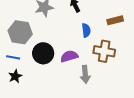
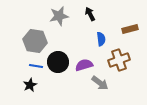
brown cross: (104, 51) -> (119, 60), turned -30
blue line: (13, 57) -> (36, 66), moved
gray arrow: (85, 74) -> (100, 83), turned -48

